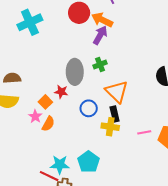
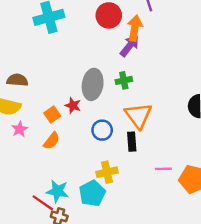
orange arrow: (102, 20) -> (135, 28), turned 65
pink star: (35, 116) -> (20, 129), moved
yellow cross: (110, 127) -> (107, 172), moved, turned -30

